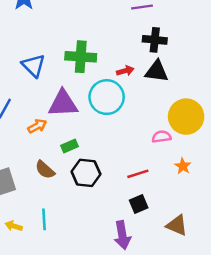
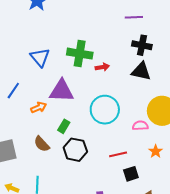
red arrow: (125, 71) -> (102, 67), moved
cyan circle: (107, 97) -> (105, 110), moved
green rectangle: (69, 146) -> (64, 126), turned -40
black square: (139, 204) -> (131, 174), moved

